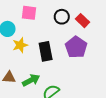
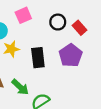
pink square: (29, 13) -> (23, 15), turned -35
green arrow: (31, 80) -> (20, 87), turned 66

